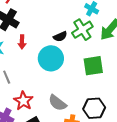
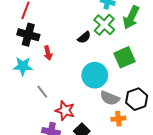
cyan circle: (51, 58) -> (95, 75), moved
gray semicircle: (57, 103) -> (110, 98), moved

